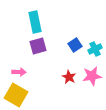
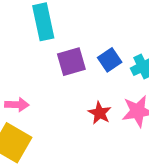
purple square: (38, 46) -> (71, 62), moved

